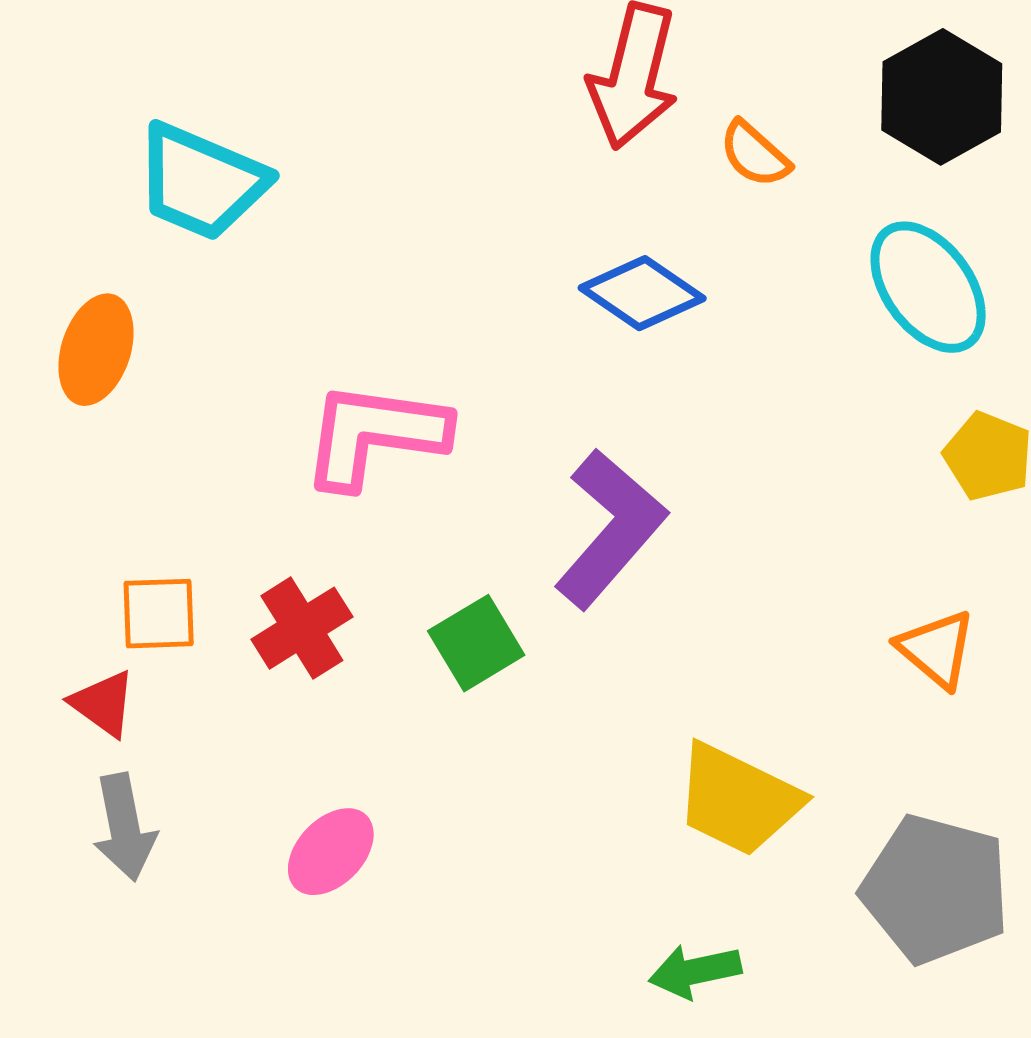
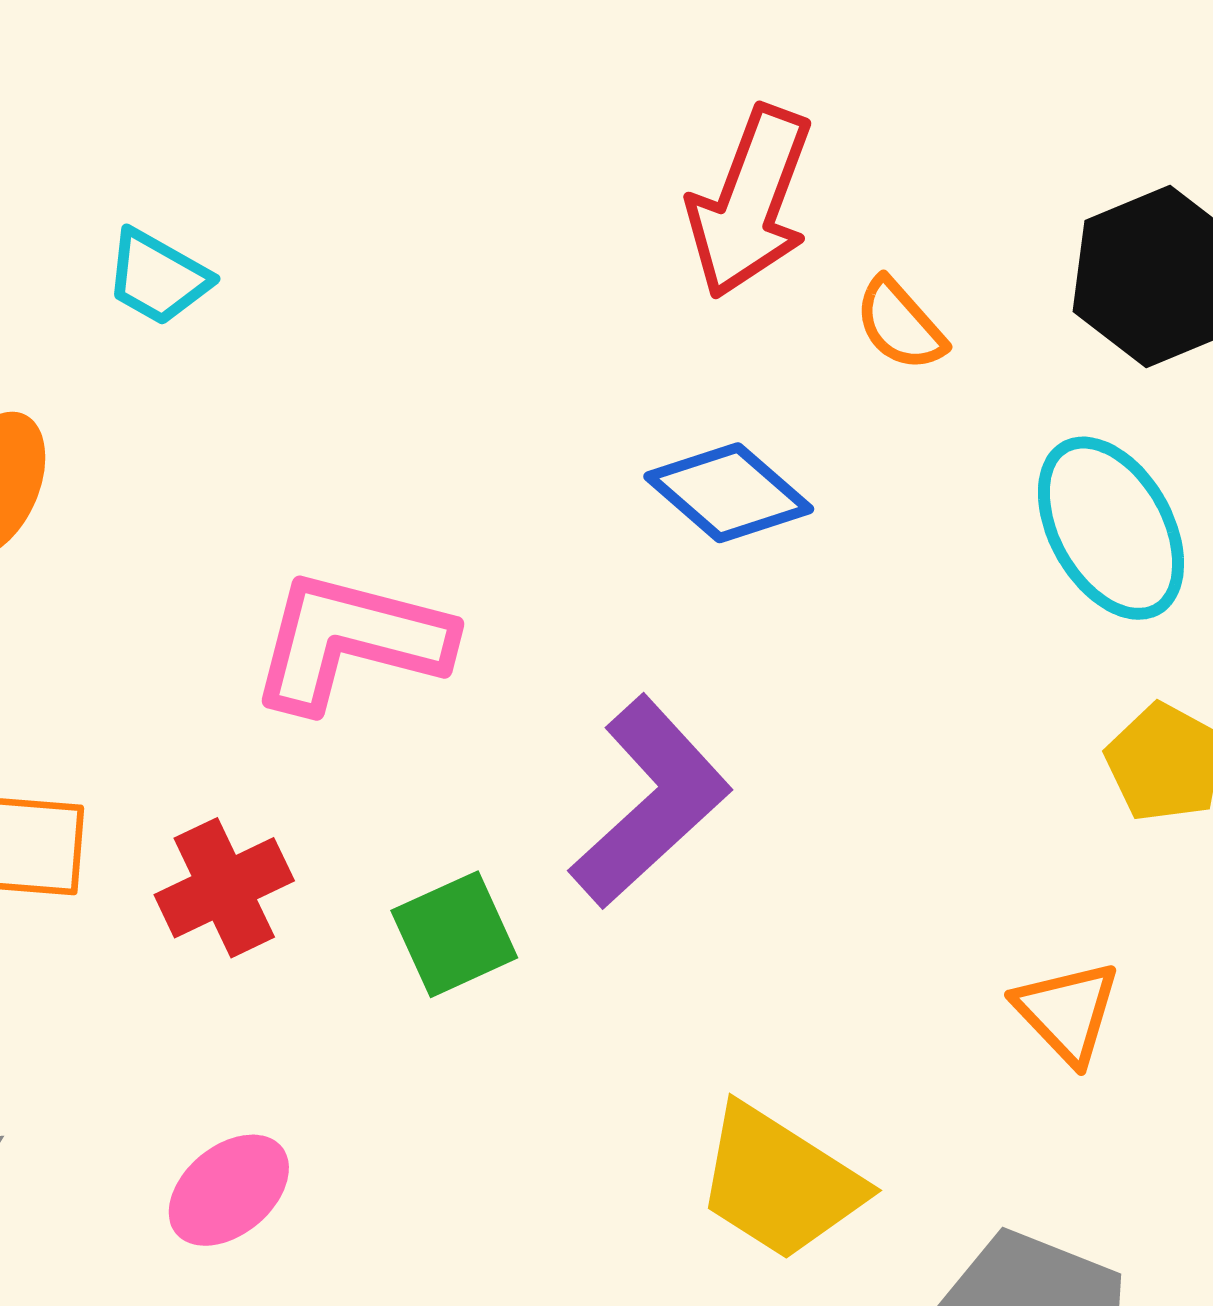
cyan trapezoid: (201, 182) -> (158, 277), size x0.6

